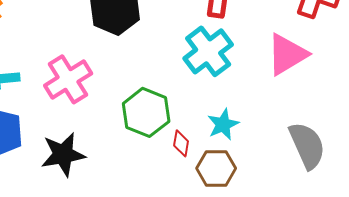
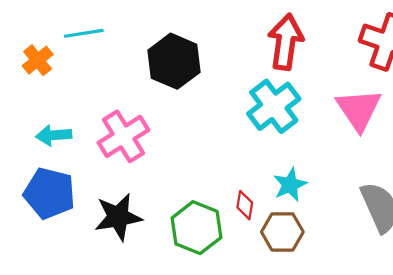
pink triangle: (287, 54) -> (359, 110), turned -33
green hexagon: (146, 112) -> (197, 228), moved

